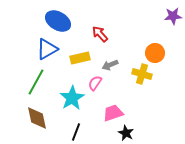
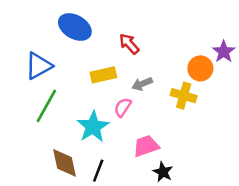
purple star: (173, 16) -> (224, 52), moved, turned -30
blue triangle: (47, 49) -> (39, 66), moved
brown diamond: (37, 118) -> (64, 163), moved

